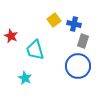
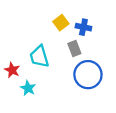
red star: (11, 36) -> (12, 70), moved
gray rectangle: (83, 41) -> (74, 49), moved, turned -40

